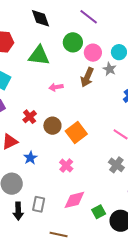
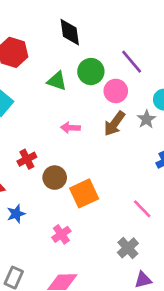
purple line: (89, 17) -> (132, 62), moved
green circle: (73, 42) -> (91, 72), moved
pink circle: (93, 53) -> (116, 91), moved
green triangle: (39, 56) -> (57, 81), size x0.7

